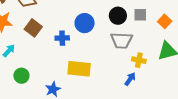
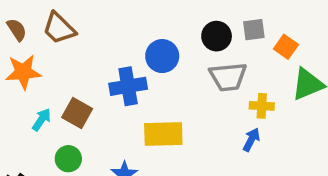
orange square: (165, 21) -> (286, 47), moved
brown square: (33, 28) -> (77, 113), moved
blue cross: (62, 38) -> (128, 86), size x1.5

